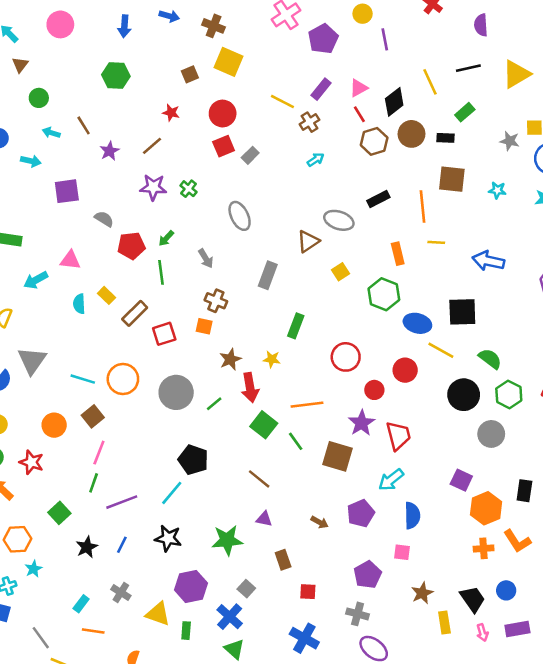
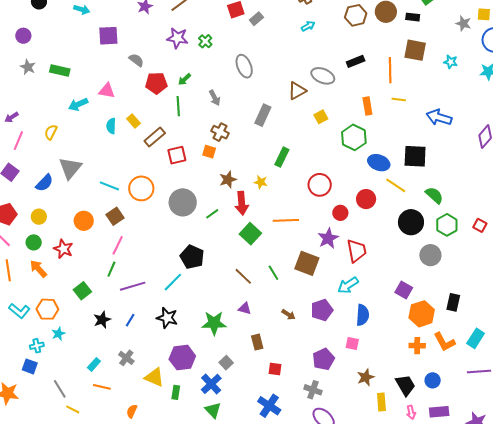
green line: (296, 441) -> (273, 273), moved

